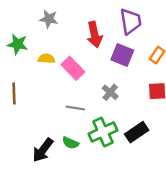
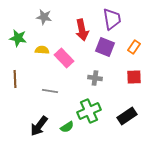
gray cross: (110, 92) -> (95, 78), turned -32
gray line: (75, 108) -> (50, 91), moved
black rectangle: (137, 132) -> (127, 116), moved
green semicircle: (70, 143) -> (67, 127), moved, turned -56

